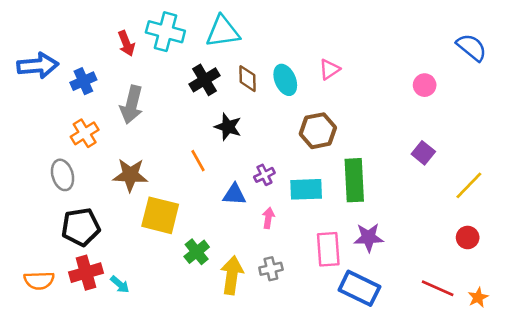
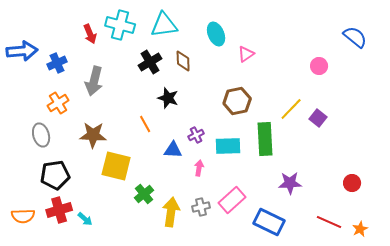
cyan ellipse: (285, 80) -> (216, 34), moved
yellow line: (469, 185) -> (291, 109), moved
purple star: (369, 237) -> (290, 183), moved
pink rectangle: (328, 249) -> (232, 200), moved, turned 52

